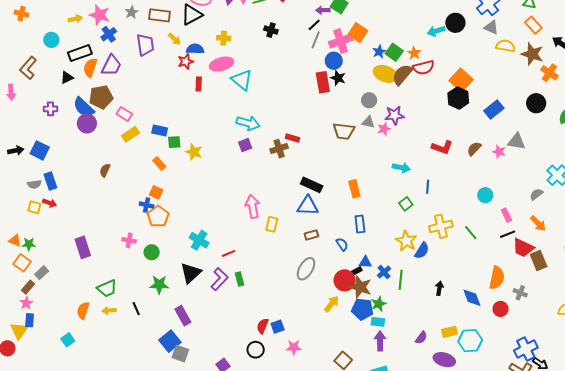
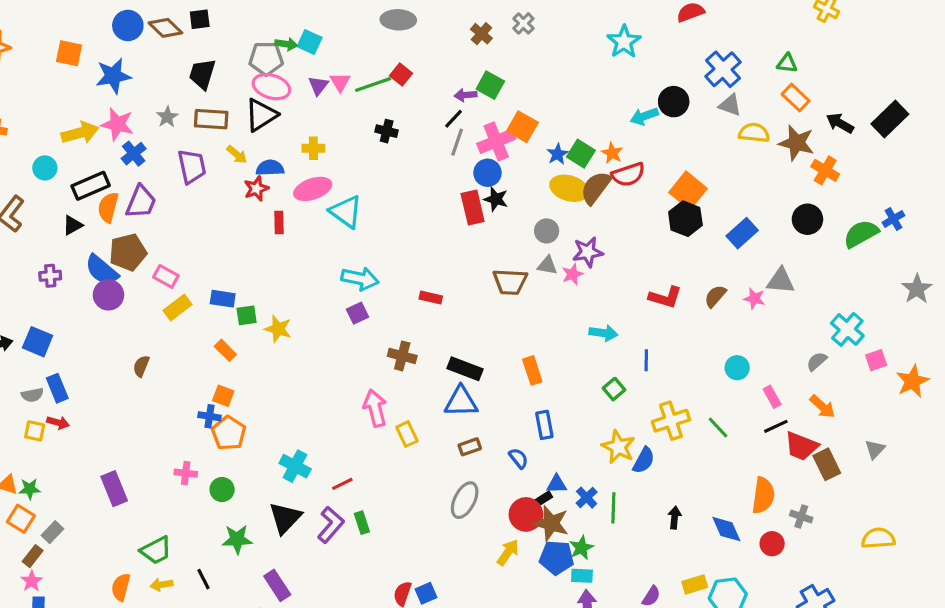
yellow arrow: (75, 19) -> (80, 133), size x1.6
brown cross: (279, 149) -> (402, 356), moved, turned 36
yellow rectangle: (272, 224) -> (407, 434), turned -35

